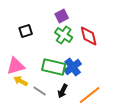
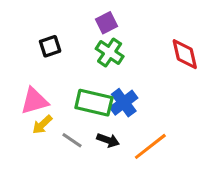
red diamond: (89, 36) -> (185, 54), moved
yellow arrow: (21, 81) -> (42, 125), turned -72
black arrow: (63, 91) -> (108, 140), turned -96

